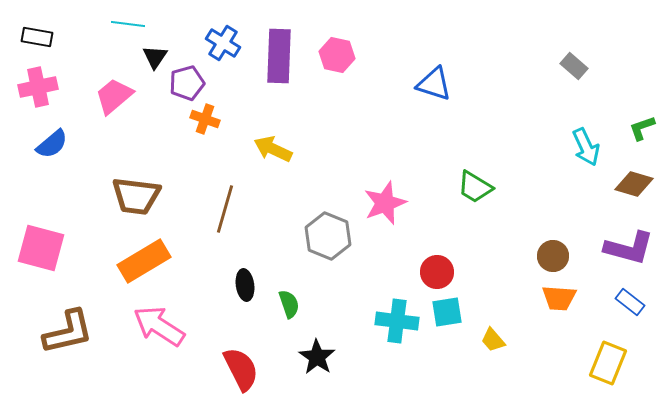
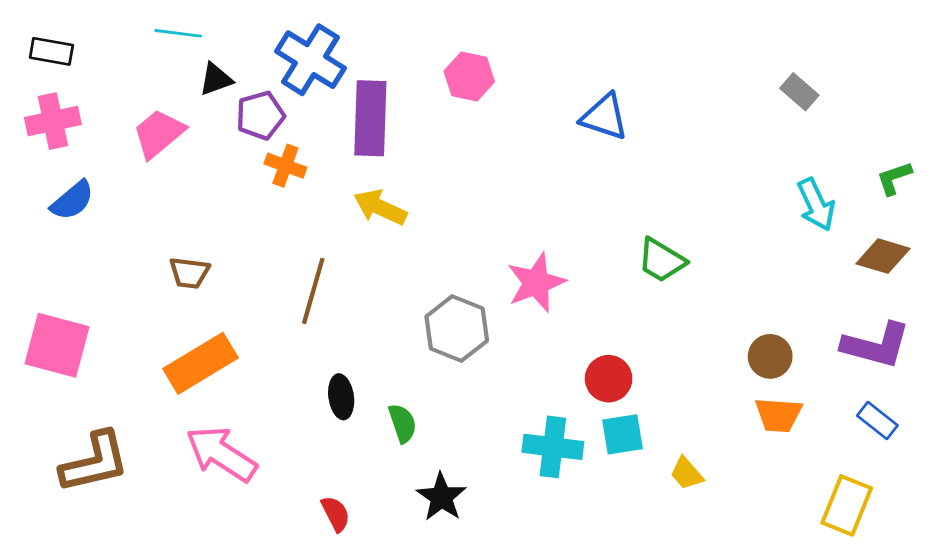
blue cross: (223, 43) -> (311, 60), size x1.4
purple rectangle: (279, 56) -> (370, 118), moved
black triangle: (155, 57) -> (216, 79), turned 36
brown trapezoid: (136, 196) -> (189, 273), size x0.6
red semicircle: (241, 369) -> (336, 514), size x0.6

